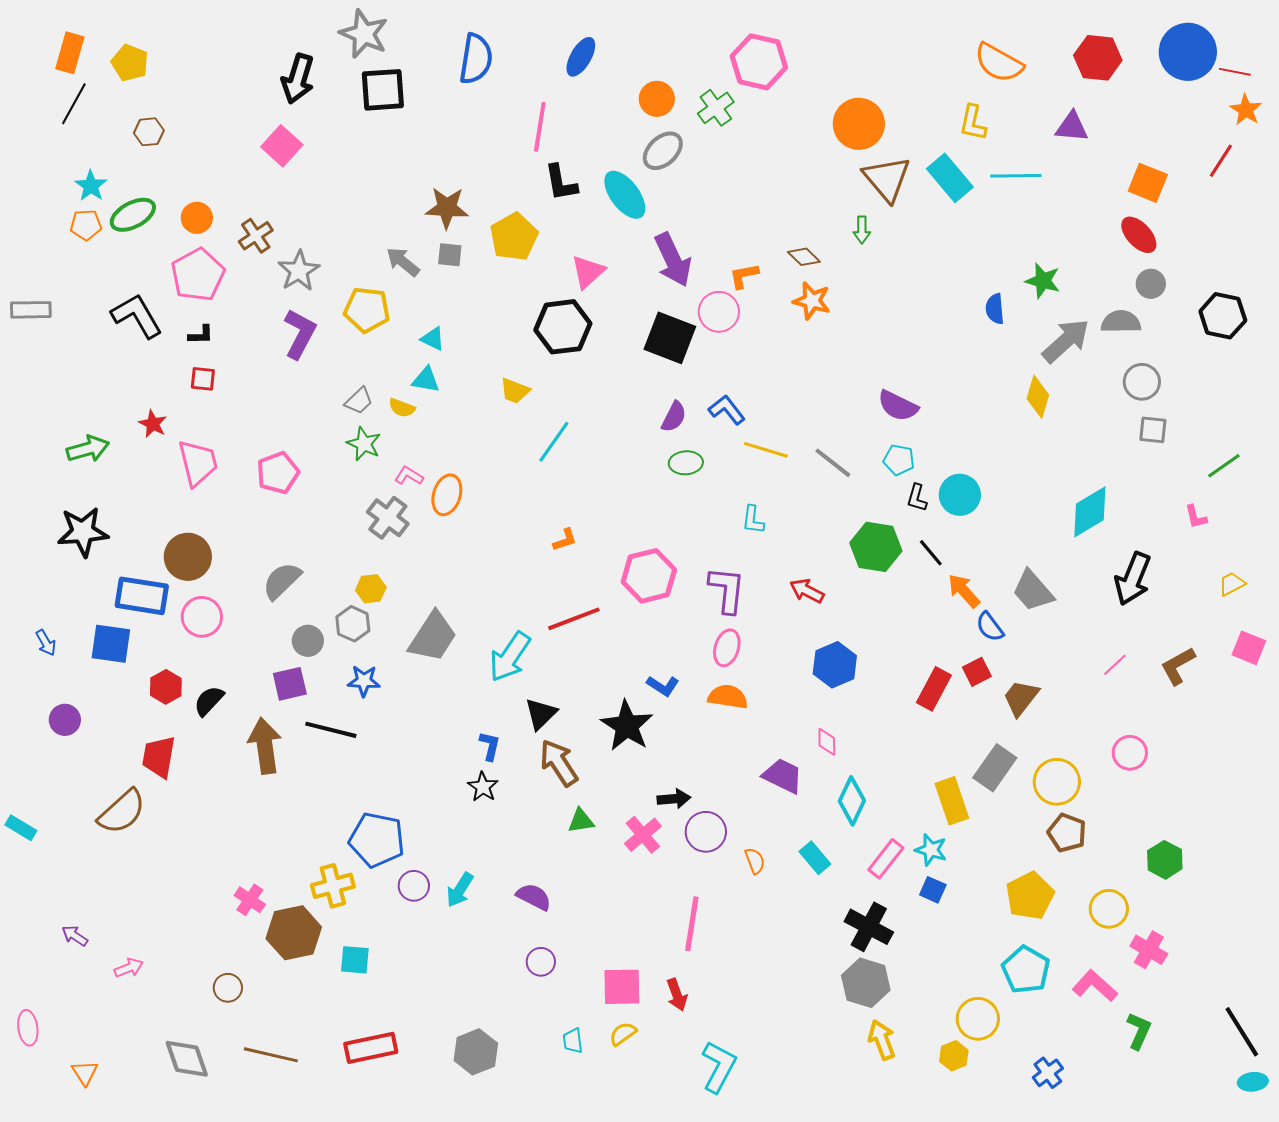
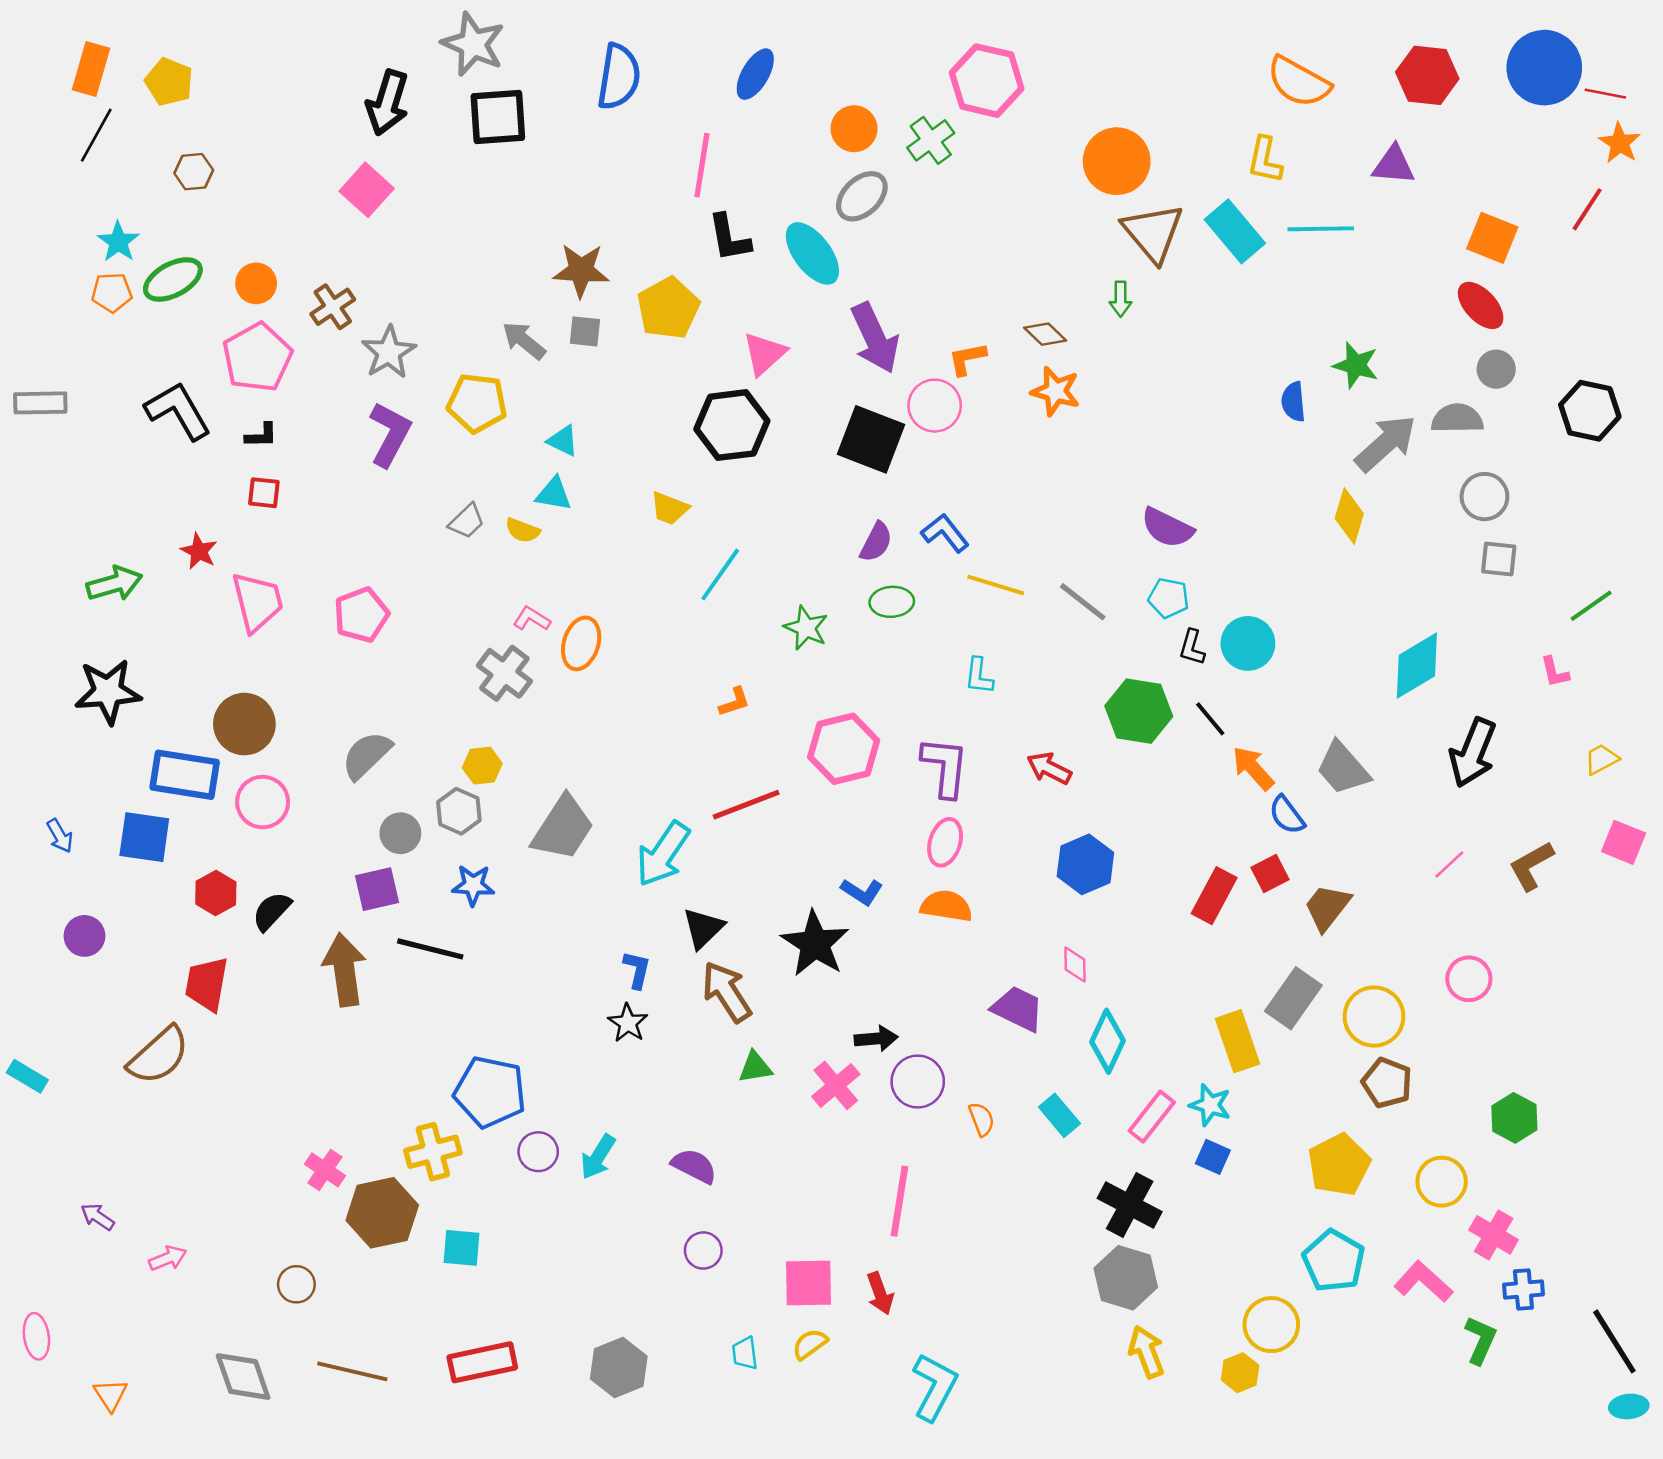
green star: (364, 444) -> (806, 628), moved
blue cross: (1048, 1073) -> (1523, 1289), moved, turned 32

